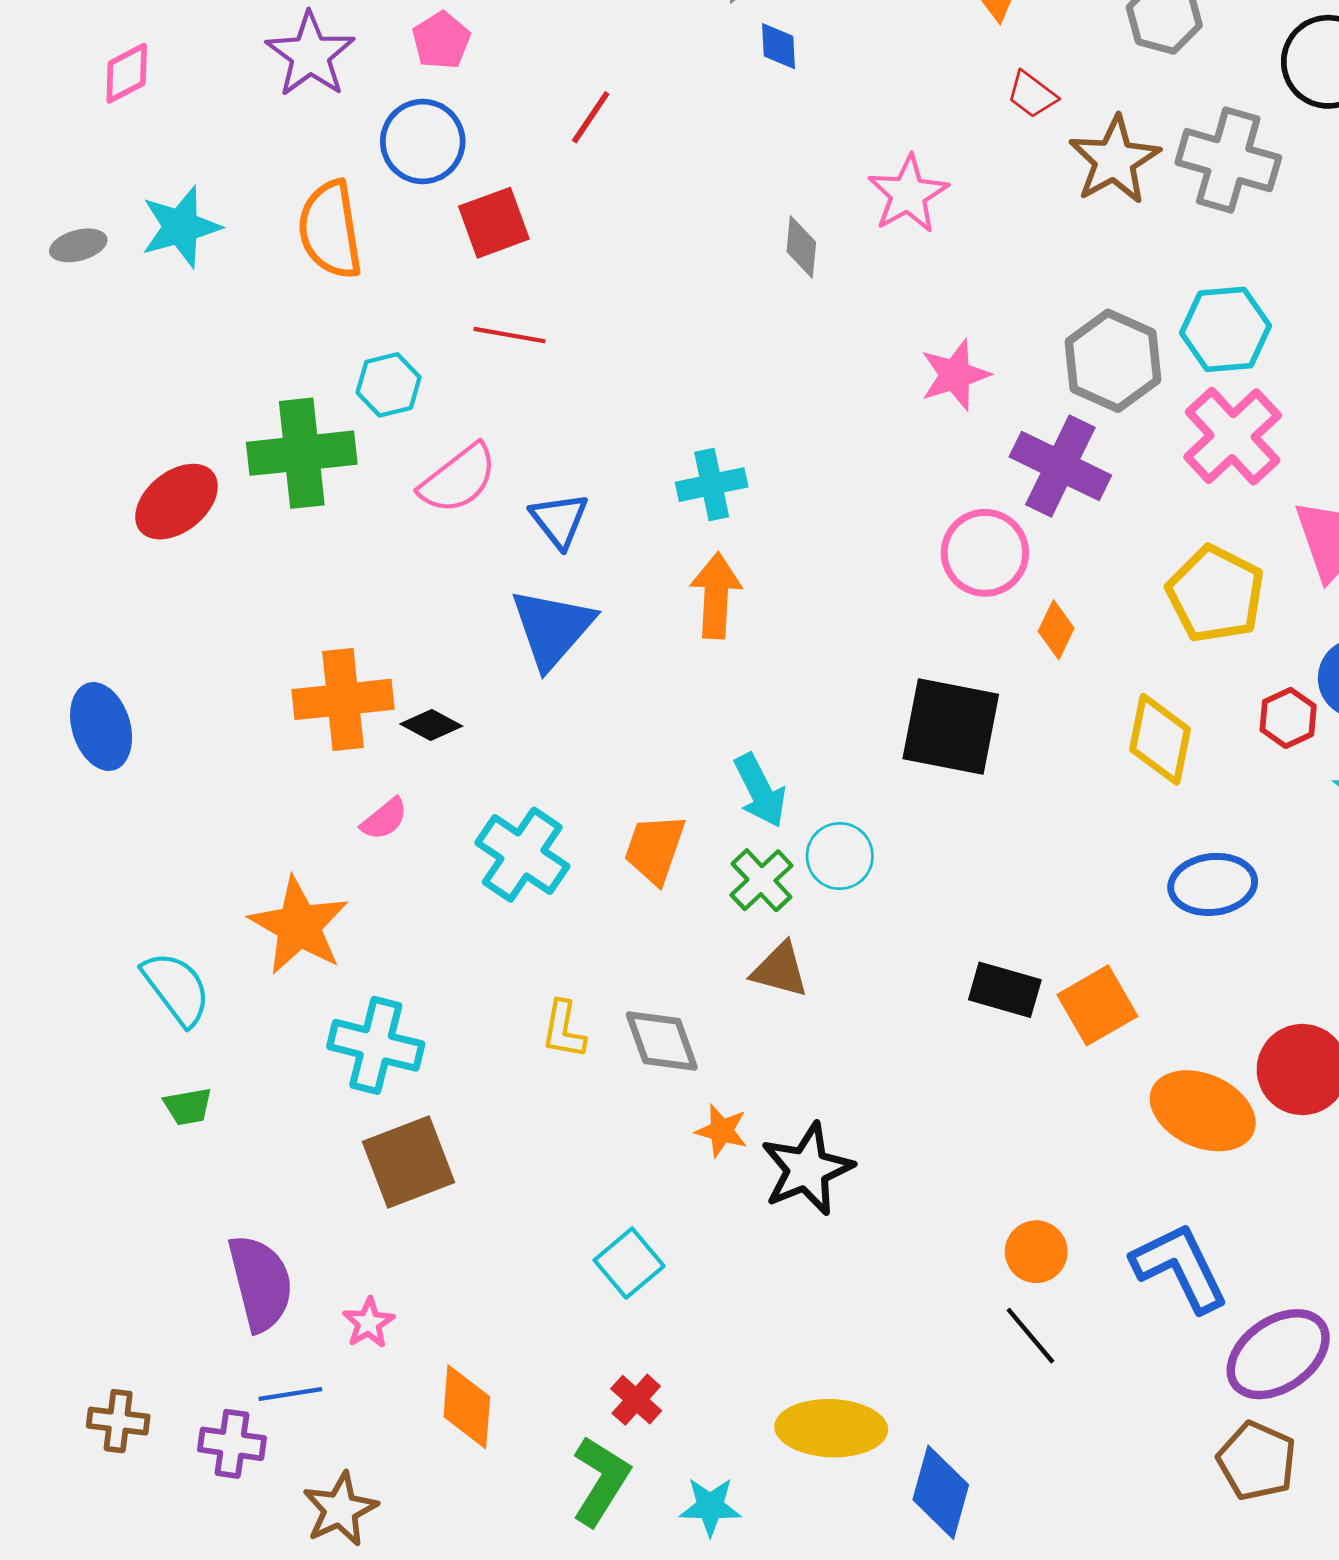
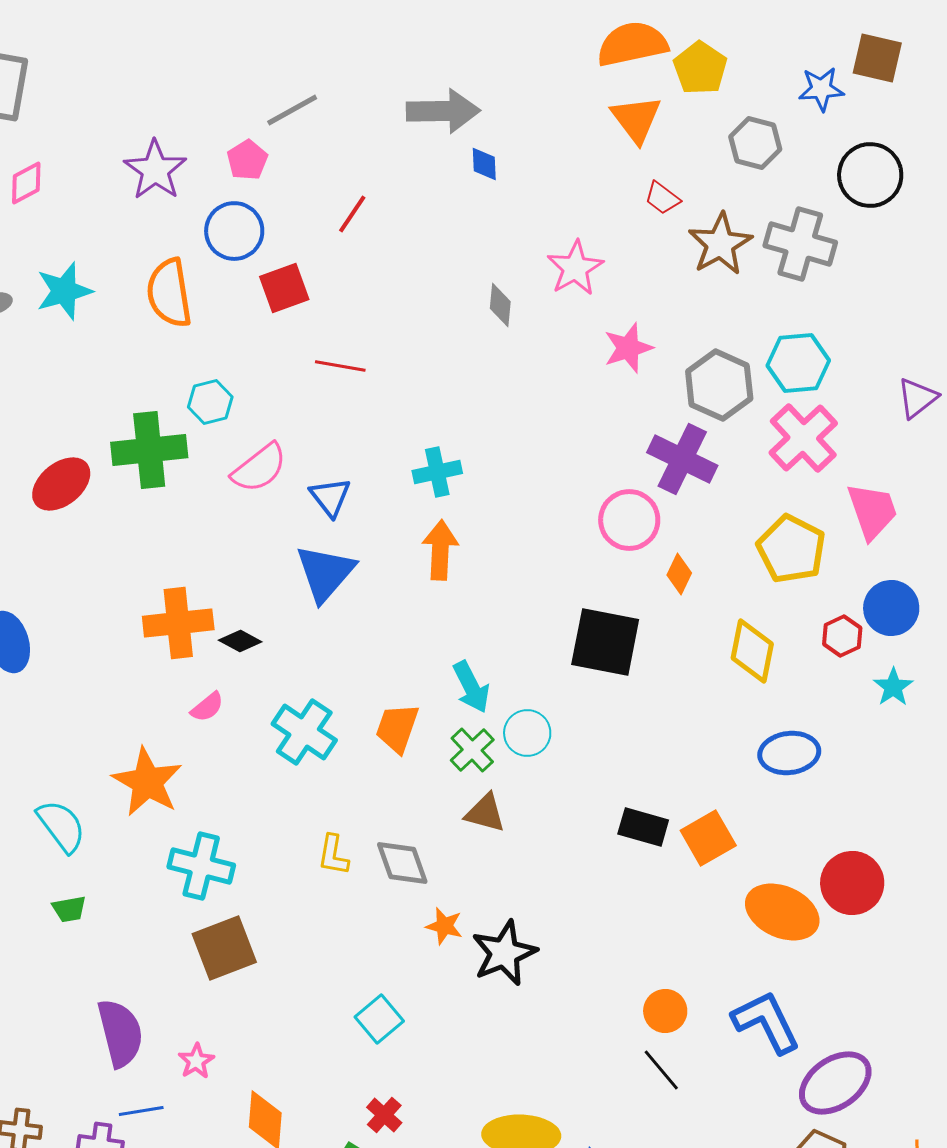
red line: (510, 335) -> (340, 366), moved
pink star: (955, 375) -> (628, 348), moved

